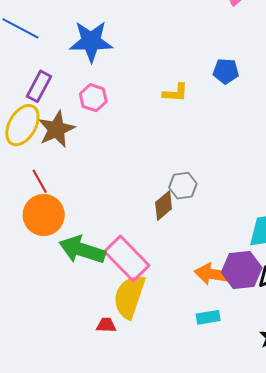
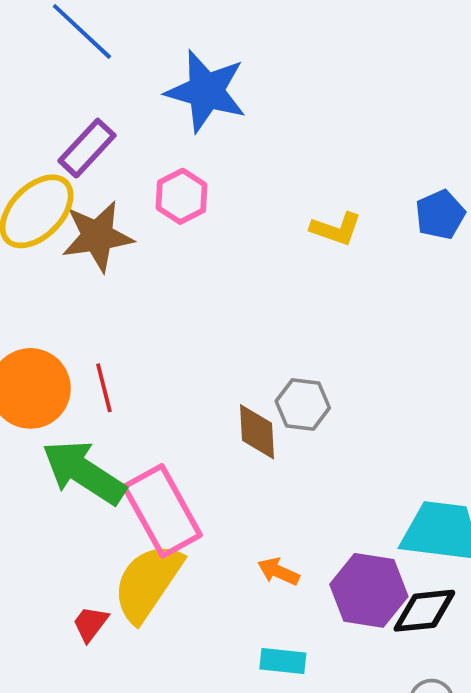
blue pentagon: (226, 71) -> (440, 215), turned 30
red line: (40, 181) -> (104, 388), moved
brown diamond: (164, 206) -> (257, 432), turned -68
orange arrow: (213, 274) -> (278, 572), moved, size x0.6
red trapezoid: (106, 325) -> (90, 624), turned -70

